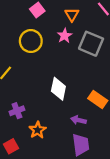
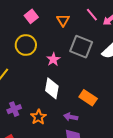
pink star: (65, 36) -> (53, 59), moved
orange star: (37, 130) -> (38, 117), moved

